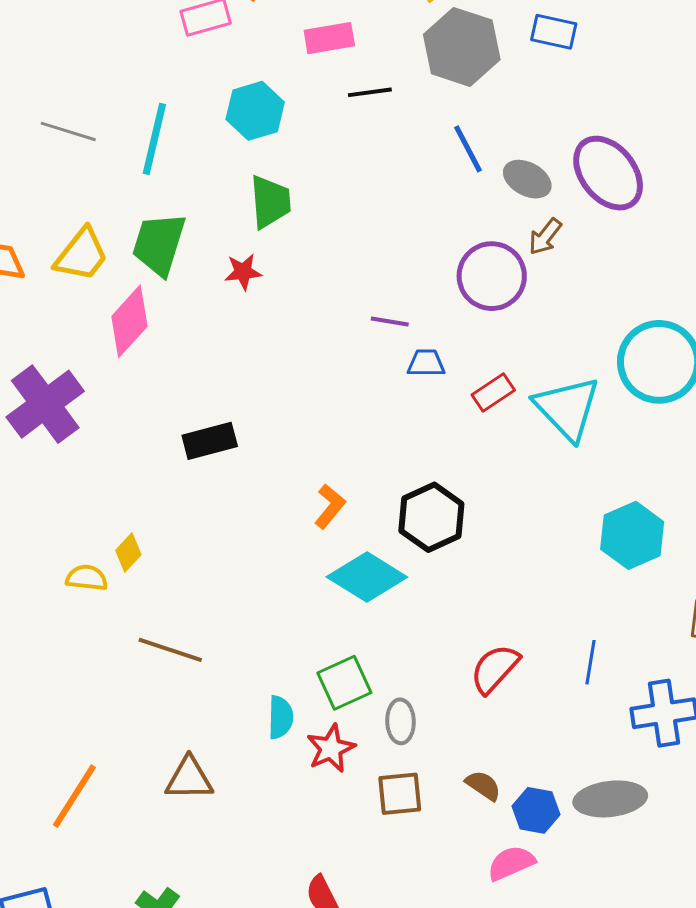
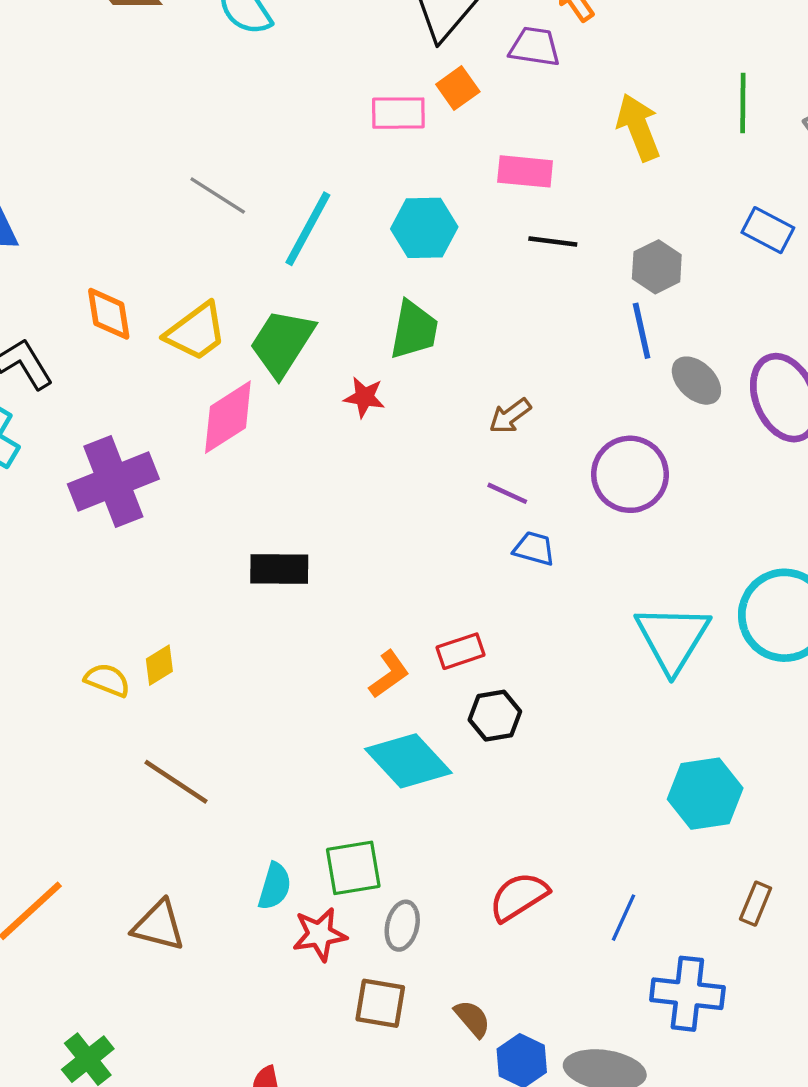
gray hexagon: (462, 47) -> (657, 267), moved, size x0.6
brown arrow: (545, 237) -> (510, 416), moved
red rectangle: (493, 393) -> (461, 651), moved
black hexagon: (431, 517) -> (495, 716), size x0.7

